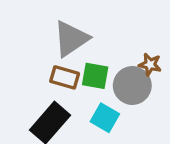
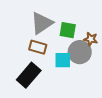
green square: (95, 76) -> (68, 30), moved
cyan square: (105, 118) -> (63, 60), moved, turned -30

